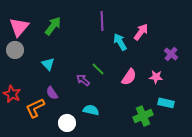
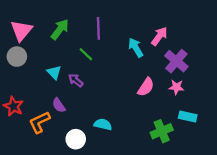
purple line: (102, 21) -> (98, 28), moved
purple cross: (171, 54) -> (176, 61), moved, size x1.5
green line: (98, 69) -> (86, 54), moved
purple arrow: (83, 80) -> (76, 80), moved

